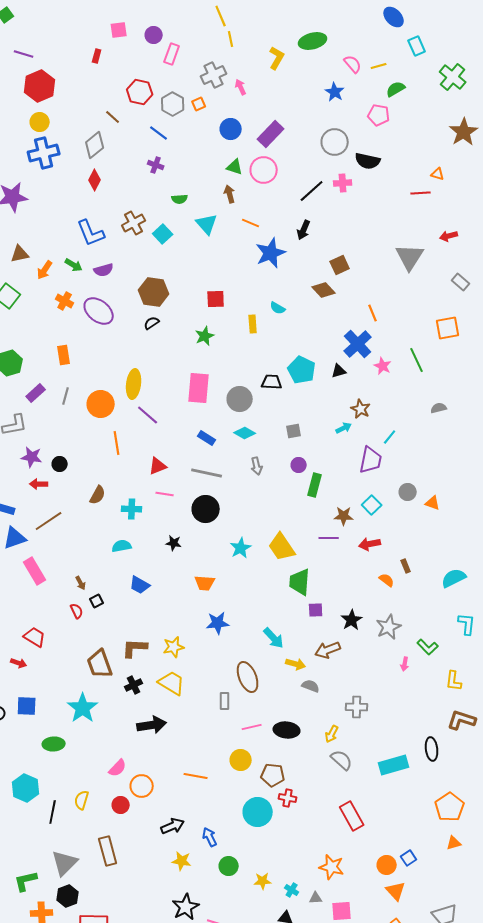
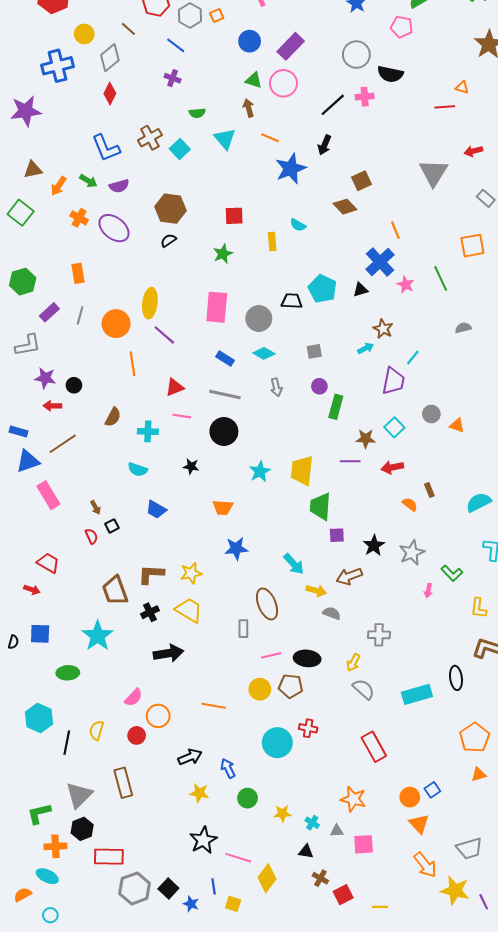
yellow circle: (40, 122) -> (84, 34), moved
cyan semicircle: (122, 546) -> (138, 469), turned -150
yellow trapezoid: (282, 547) -> (302, 470), turned 40
brown pentagon: (273, 775) -> (291, 686), moved

